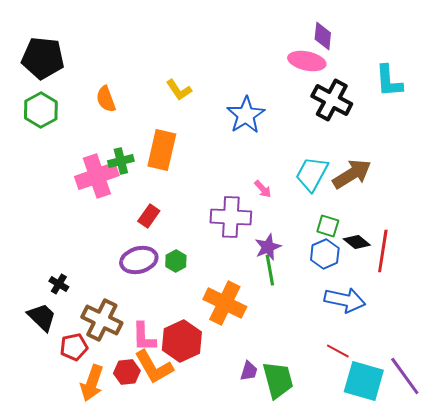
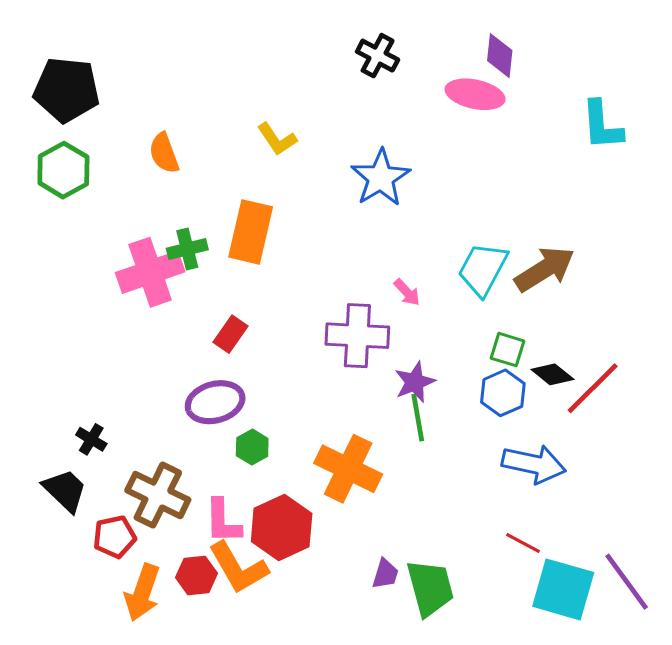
black cross: (332, 100) -> (378, 56), moved, size x0.7
red line: (383, 251) -> (593, 388), turned 36
green hexagon: (176, 261) -> (252, 447), moved

